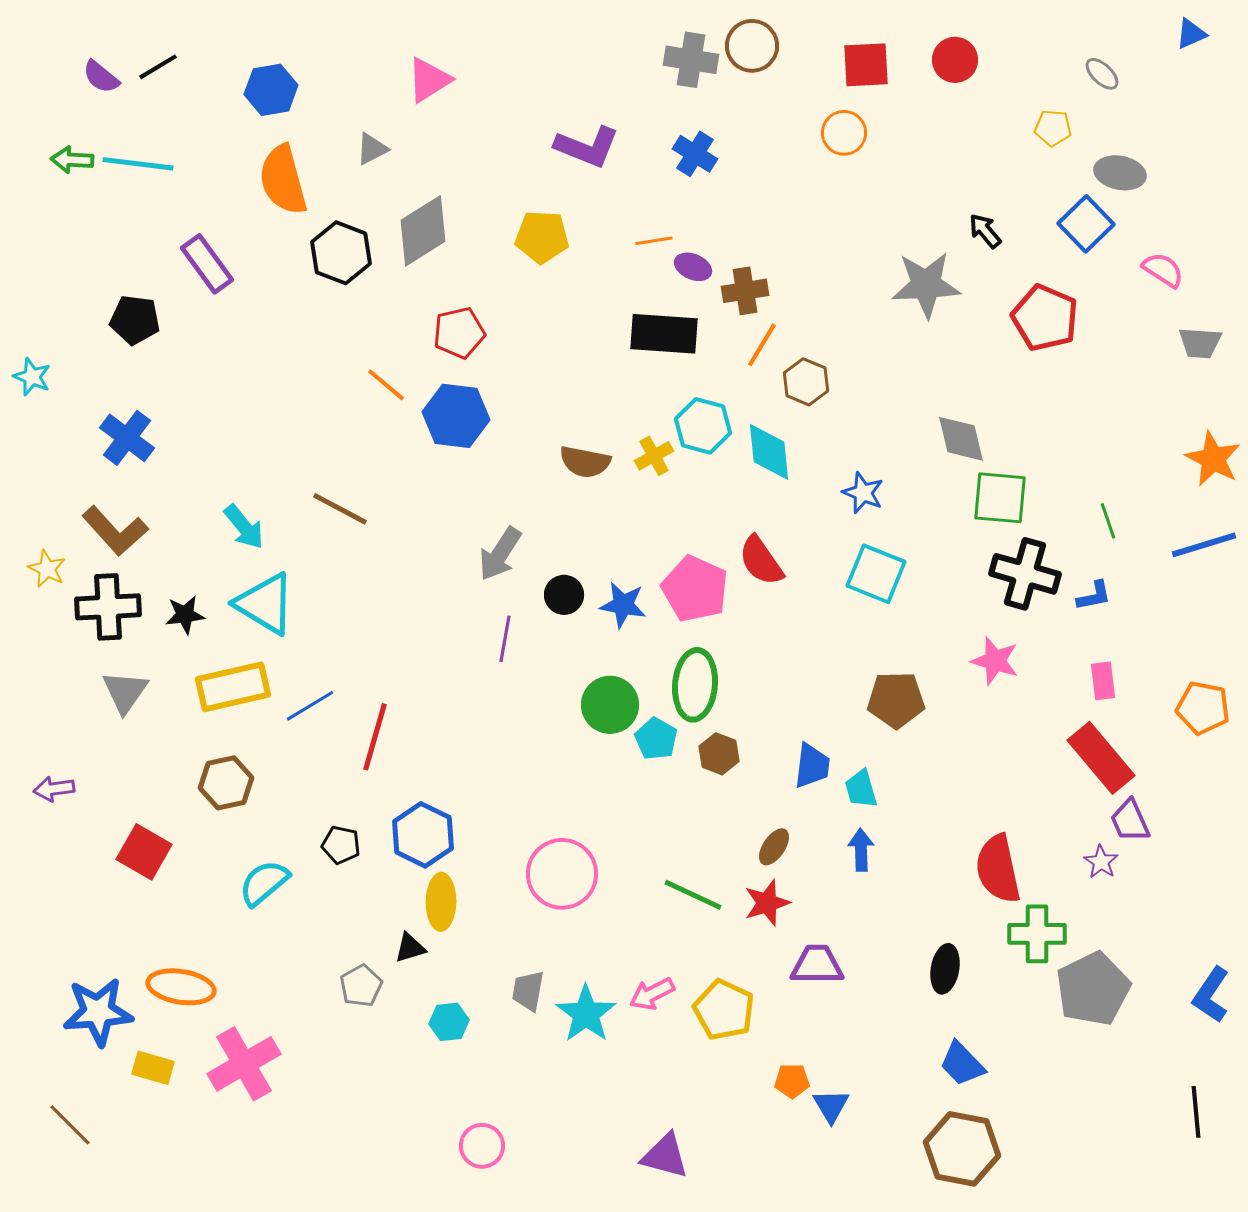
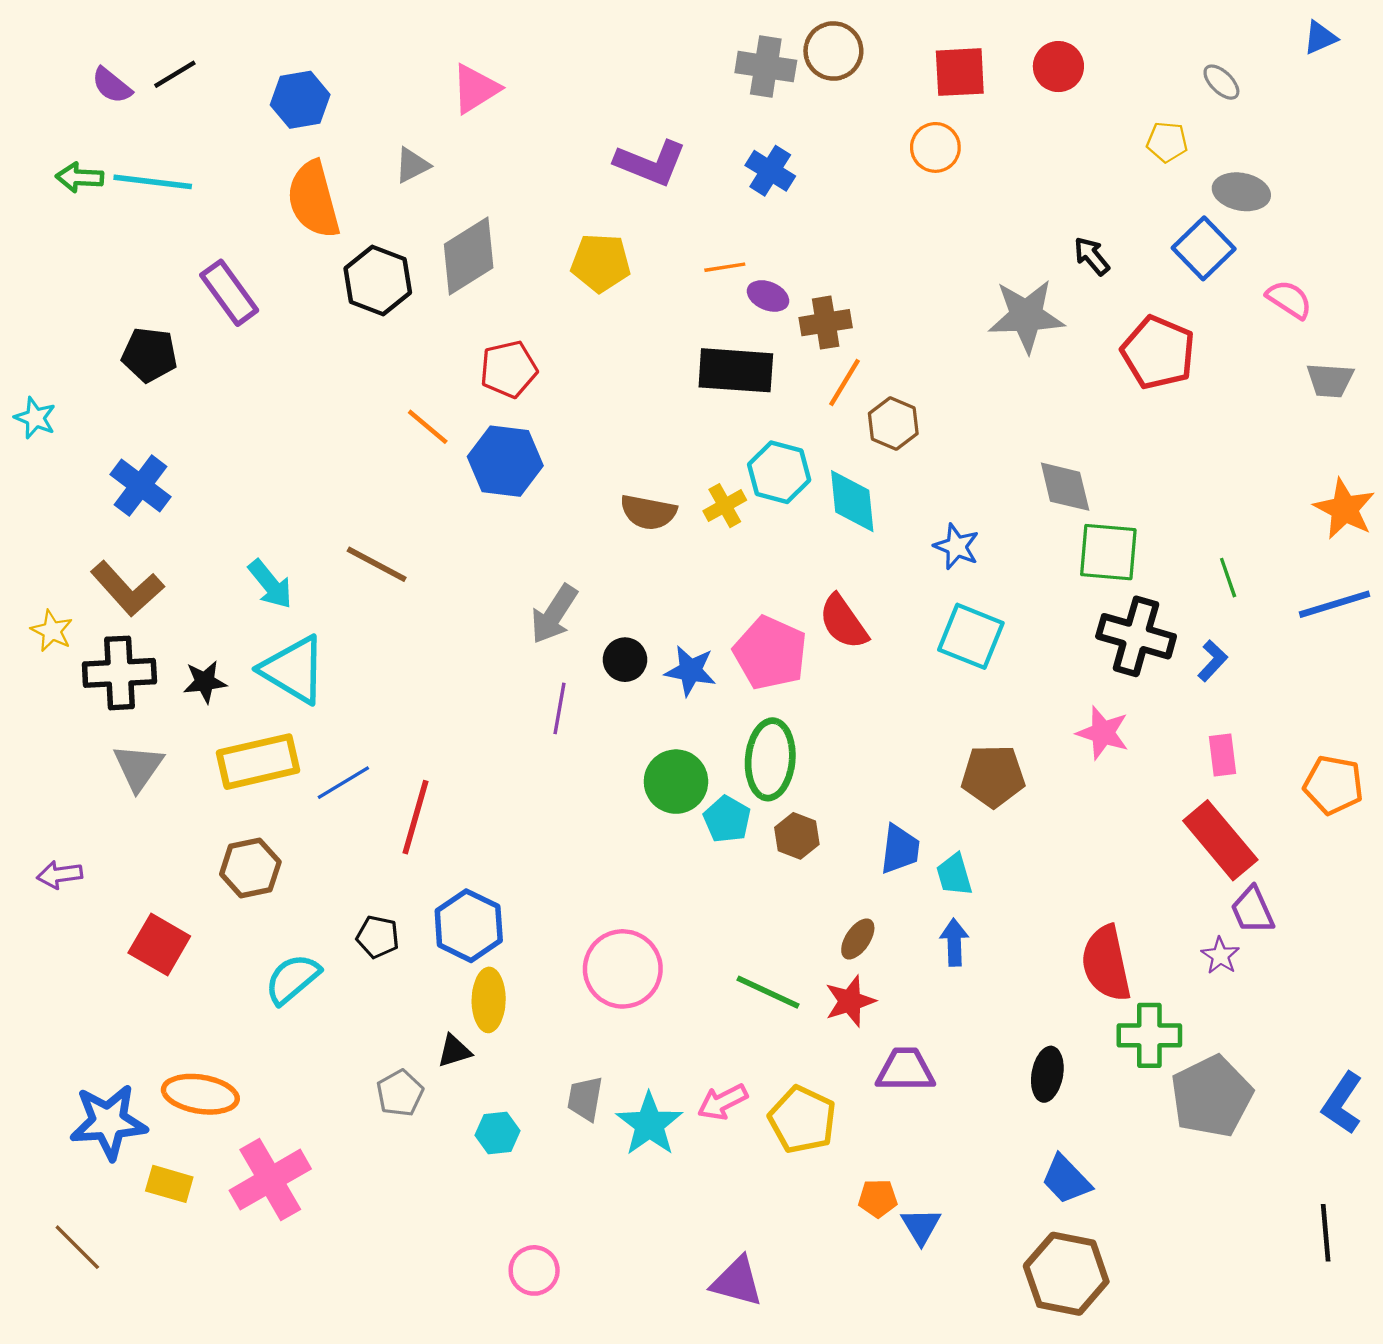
blue L-shape: (1094, 596) -> (1213, 661), turned -36

